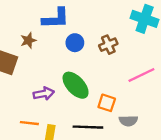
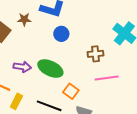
brown cross: (108, 45) -> (95, 54), moved
green ellipse: (76, 85) -> (50, 69), turned -40

